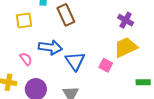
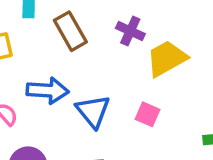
purple cross: (126, 20) -> (130, 31), moved
yellow trapezoid: (126, 47) -> (167, 58), moved

